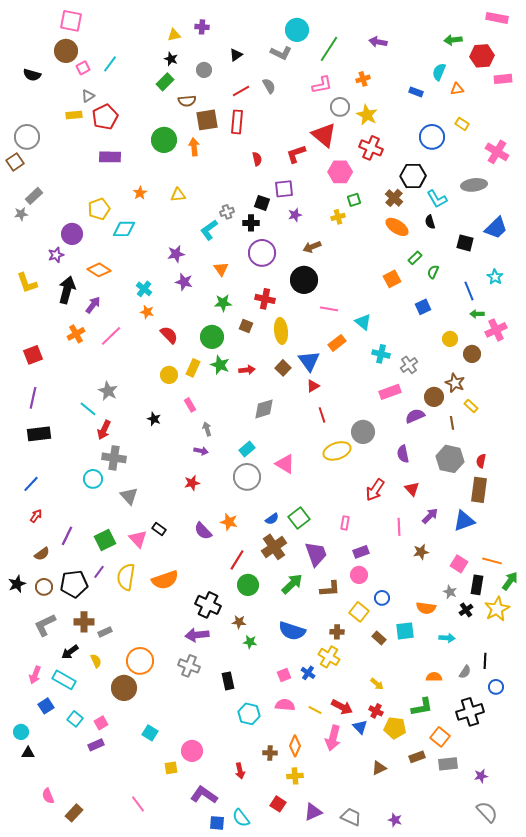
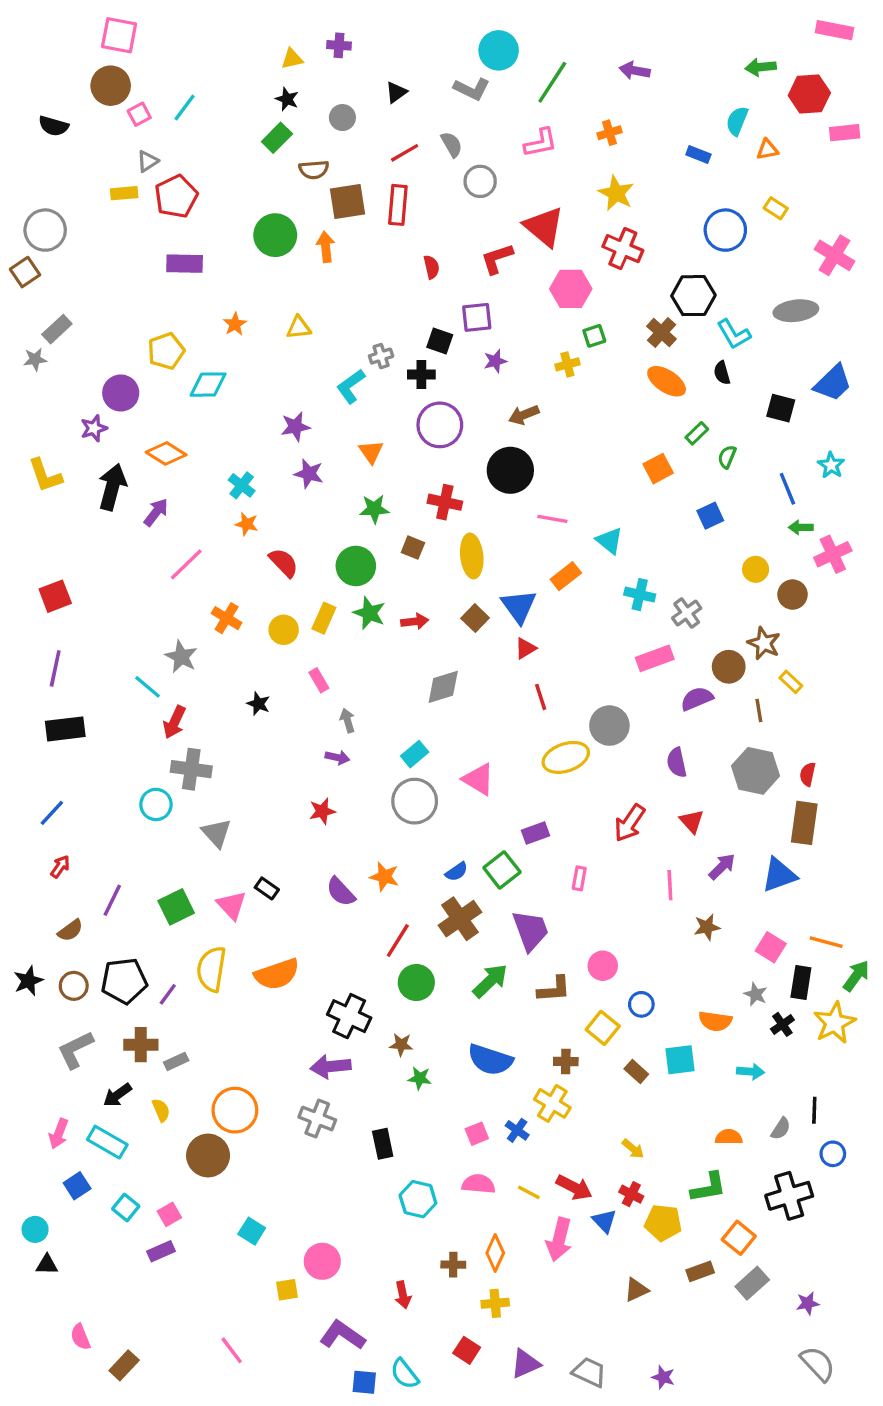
gray circle: (340, 107) -> (480, 181), moved
orange cross: (76, 334) -> (227, 618), moved, turned -30
purple rectangle: (361, 552) -> (536, 833), moved
purple line: (99, 572) -> (168, 994), moved
gray rectangle: (448, 764) -> (752, 1283), turned -36

